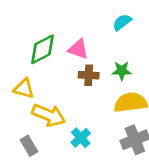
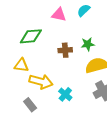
green diamond: (42, 49) -> (31, 36), turned 30
pink triangle: (78, 49) -> (59, 15), moved

